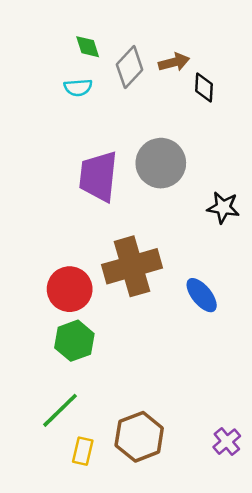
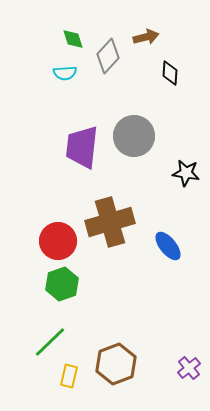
brown arrow: (174, 62) -> (146, 37), moved

